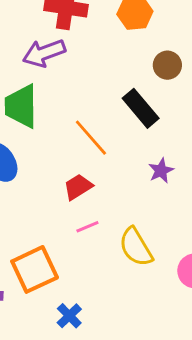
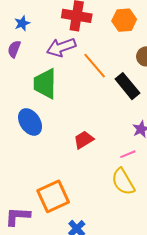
orange line: (91, 138) -> (95, 66), moved
pink line: (87, 227) -> (128, 154), moved

